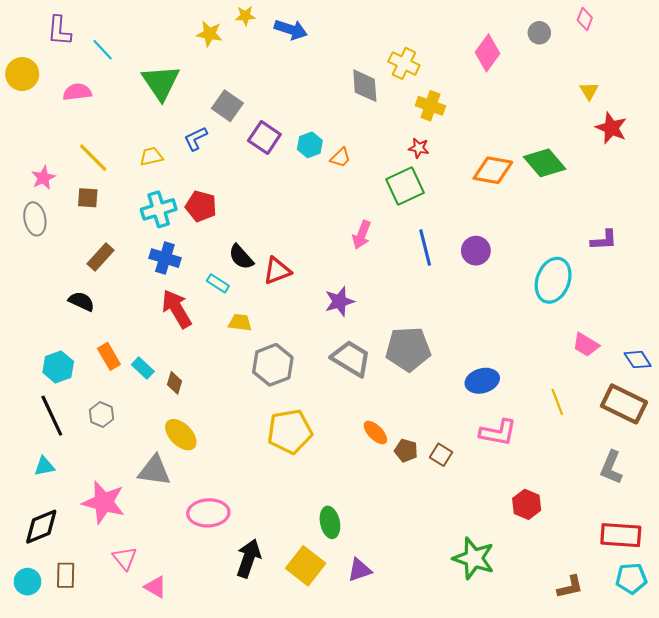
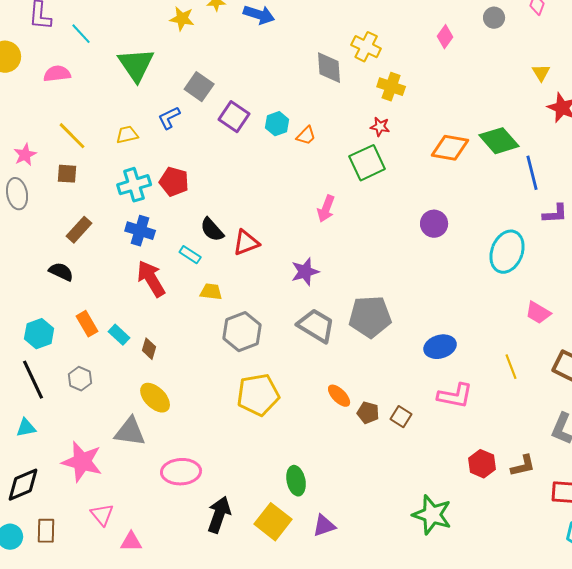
pink diamond: (488, 53) -> (445, 37), size x0.7
blue line: (425, 247) -> (532, 173), moved
pink triangle: (155, 587) -> (131, 542), turned -30
brown L-shape: (570, 587) -> (523, 466), moved

